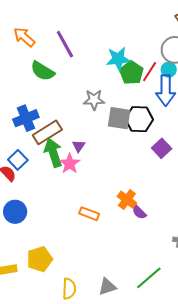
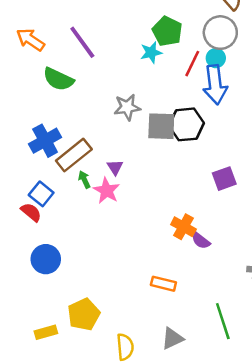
cyan star: (118, 59) -> (151, 53), size x0.7
green pentagon: (132, 73) -> (167, 31), moved
purple square: (162, 148) -> (224, 179), moved, turned 30
green arrow: (53, 153) -> (84, 180), size x0.5
orange rectangle: (89, 214) -> (163, 284), moved
green line: (149, 278) -> (223, 321), turned -60

